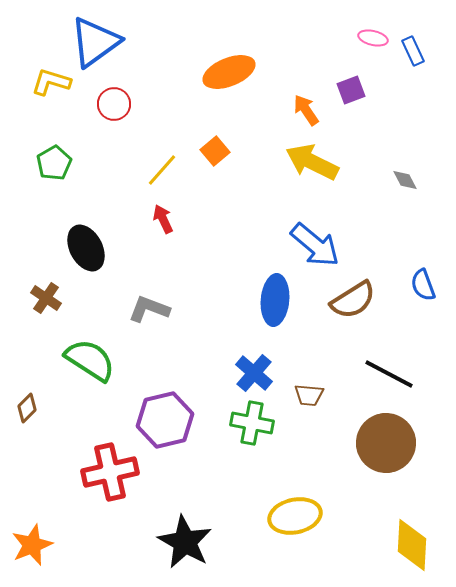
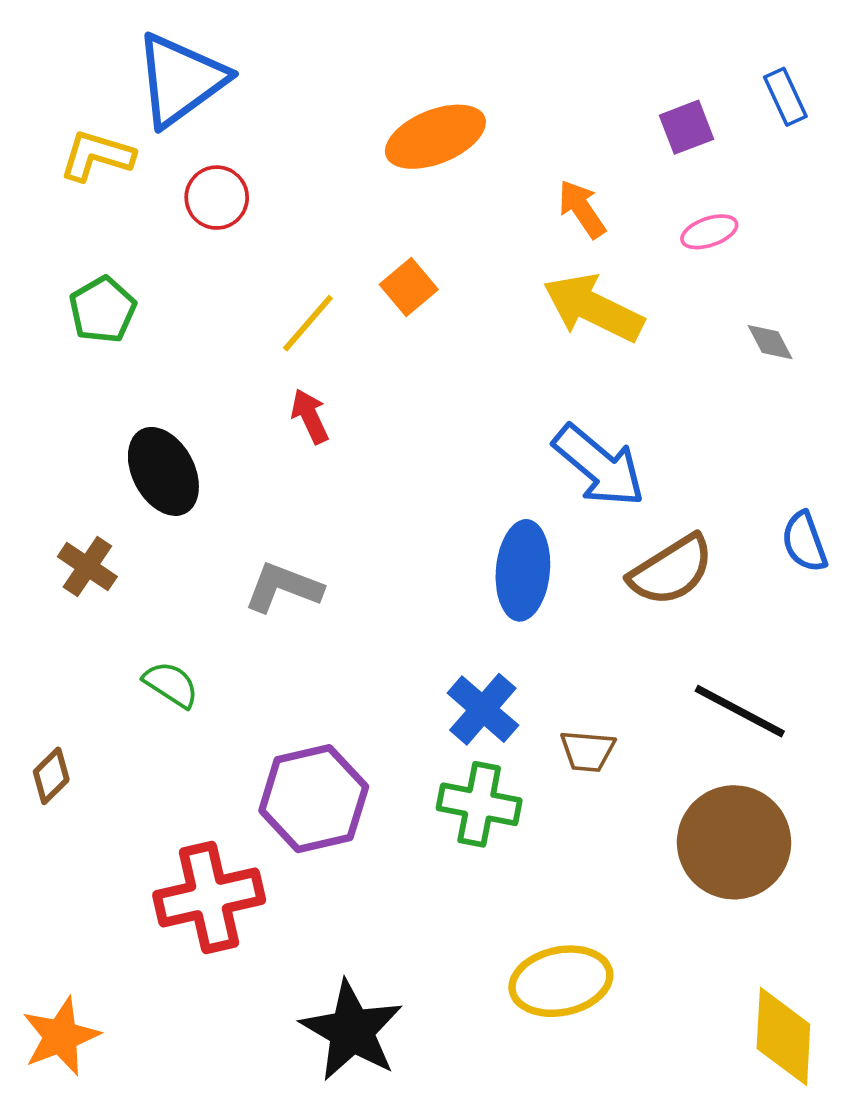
pink ellipse: (373, 38) -> (709, 232), moved, turned -32
purple square: (351, 90) -> (686, 127), moved
green semicircle: (90, 360) -> (171, 684), size x0.6

